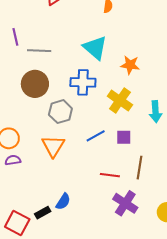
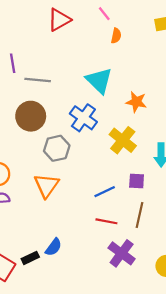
blue cross: (83, 82) -> (83, 118), turned 30
blue line: (96, 136) -> (105, 192), moved
purple square: (124, 137) -> (137, 181), moved

